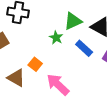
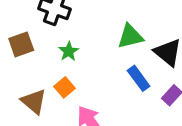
green star: (56, 37) -> (69, 51), moved

